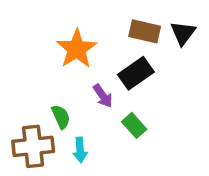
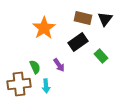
purple arrow: (103, 96) -> (59, 65), moved
green rectangle: (134, 125) -> (101, 56), moved

